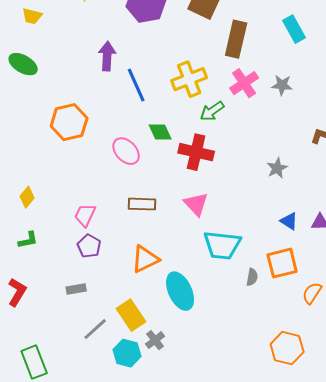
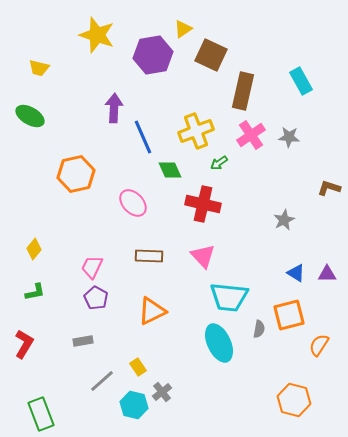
green arrow: (212, 111) -> (219, 163), size x0.7
green diamond: (160, 132) -> (170, 170), moved
cyan ellipse: (180, 291) -> (219, 343), moved
yellow rectangle: (131, 315) -> (138, 367), size x0.6

